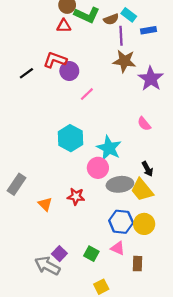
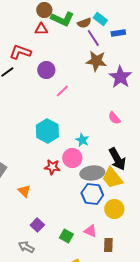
purple line: (121, 36) -> (93, 38), turned -30
red L-shape: (55, 60) -> (20, 52), moved
cyan star: (109, 148) -> (82, 140), size x0.6
black arrow: (147, 169) -> (117, 159), size x1.6
red star: (76, 196) -> (52, 167), moved
blue hexagon: (121, 222) -> (92, 194), moved
purple square: (59, 254) -> (37, 225), moved
gray arrow: (47, 266) -> (26, 247), size x0.7

